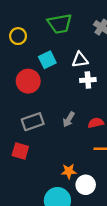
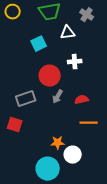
yellow circle: (18, 36) -> (13, 12), moved
white triangle: (80, 60) -> (68, 33), moved
red circle: (28, 81) -> (50, 76), moved

